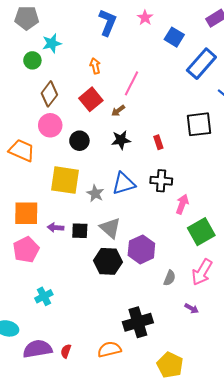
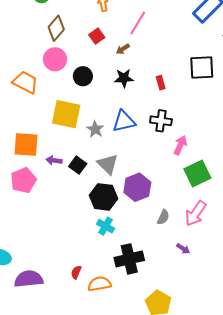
red square: (91, 99) -> (97, 36), size x0.7
black square: (80, 231) -> (78, 165), turned 30
cyan cross: (44, 296) -> (105, 226), moved, turned -36
red semicircle: (66, 351) -> (76, 272), moved

